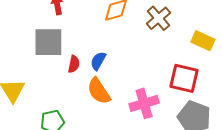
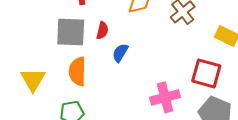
red semicircle: (74, 64) -> (102, 30), moved
orange semicircle: (99, 91) -> (77, 71), moved, turned 32

